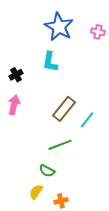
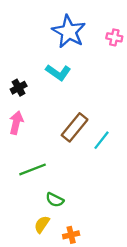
cyan L-shape: (50, 62) -> (58, 72), turned -65
green line: (60, 145) -> (33, 169), moved

